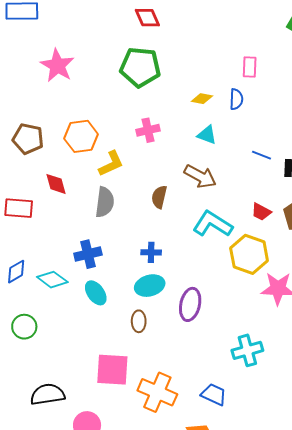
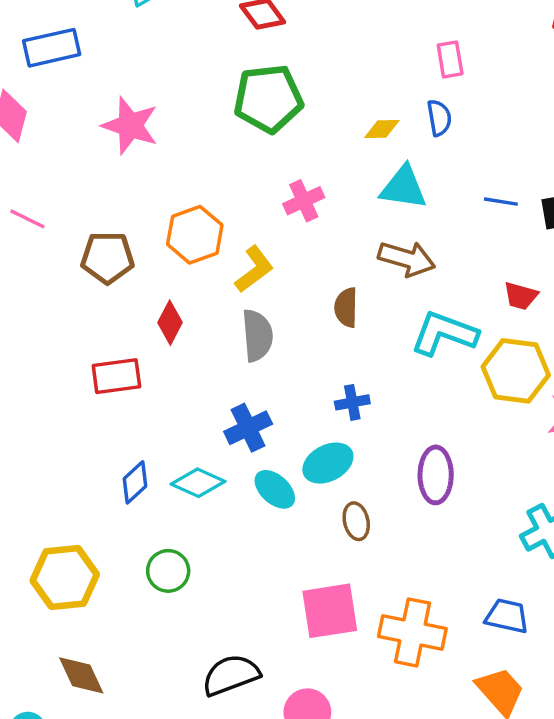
cyan triangle: (207, 135) -> (403, 187), size x1.4
red diamond: (56, 184) -> (170, 323), turned 55
cyan ellipse: (150, 286) -> (328, 463), moved

